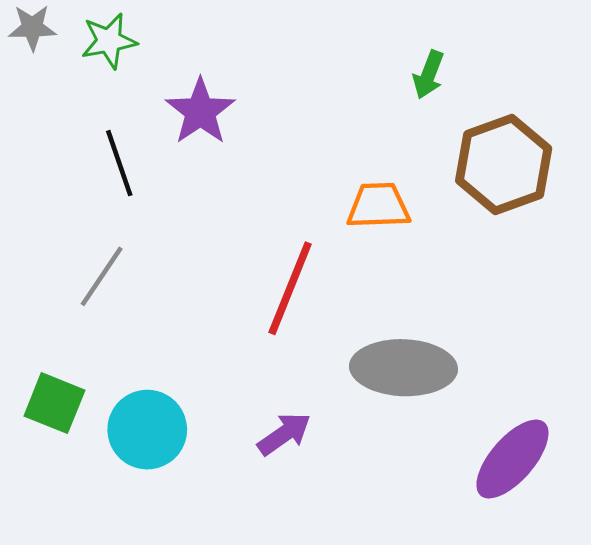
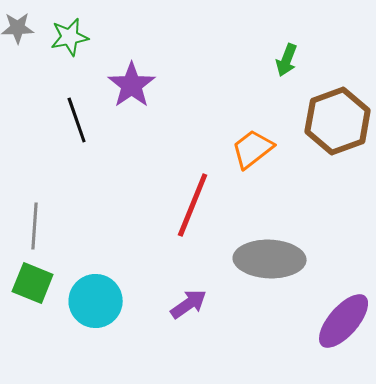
orange trapezoid: (378, 206) -> (253, 149), turned -36
gray line: (102, 276) -> (35, 226), moved, turned -30

